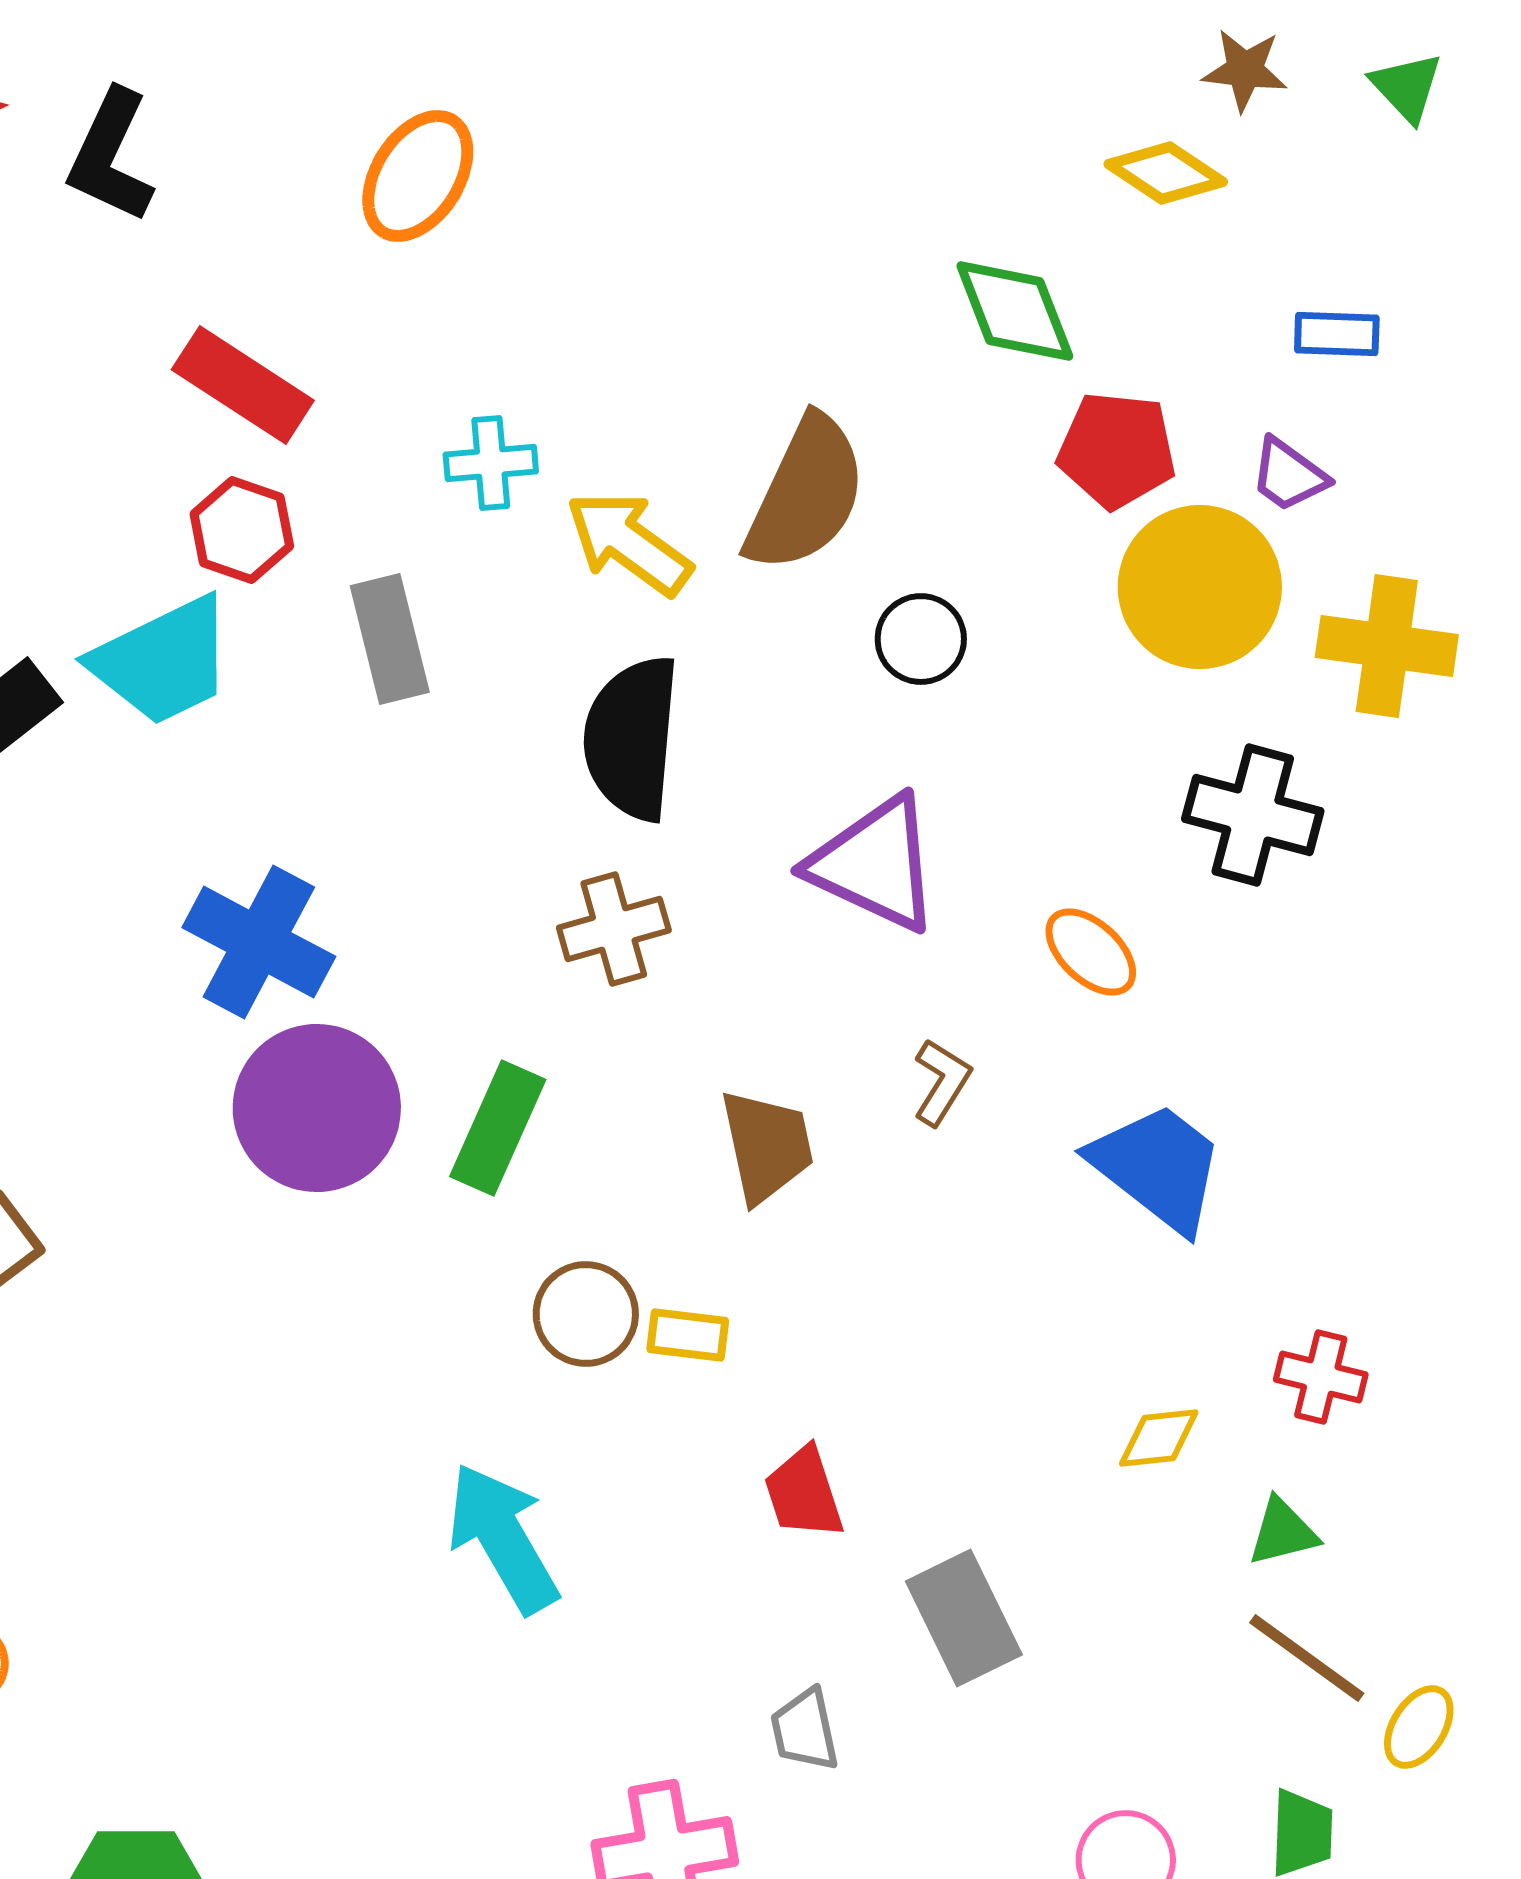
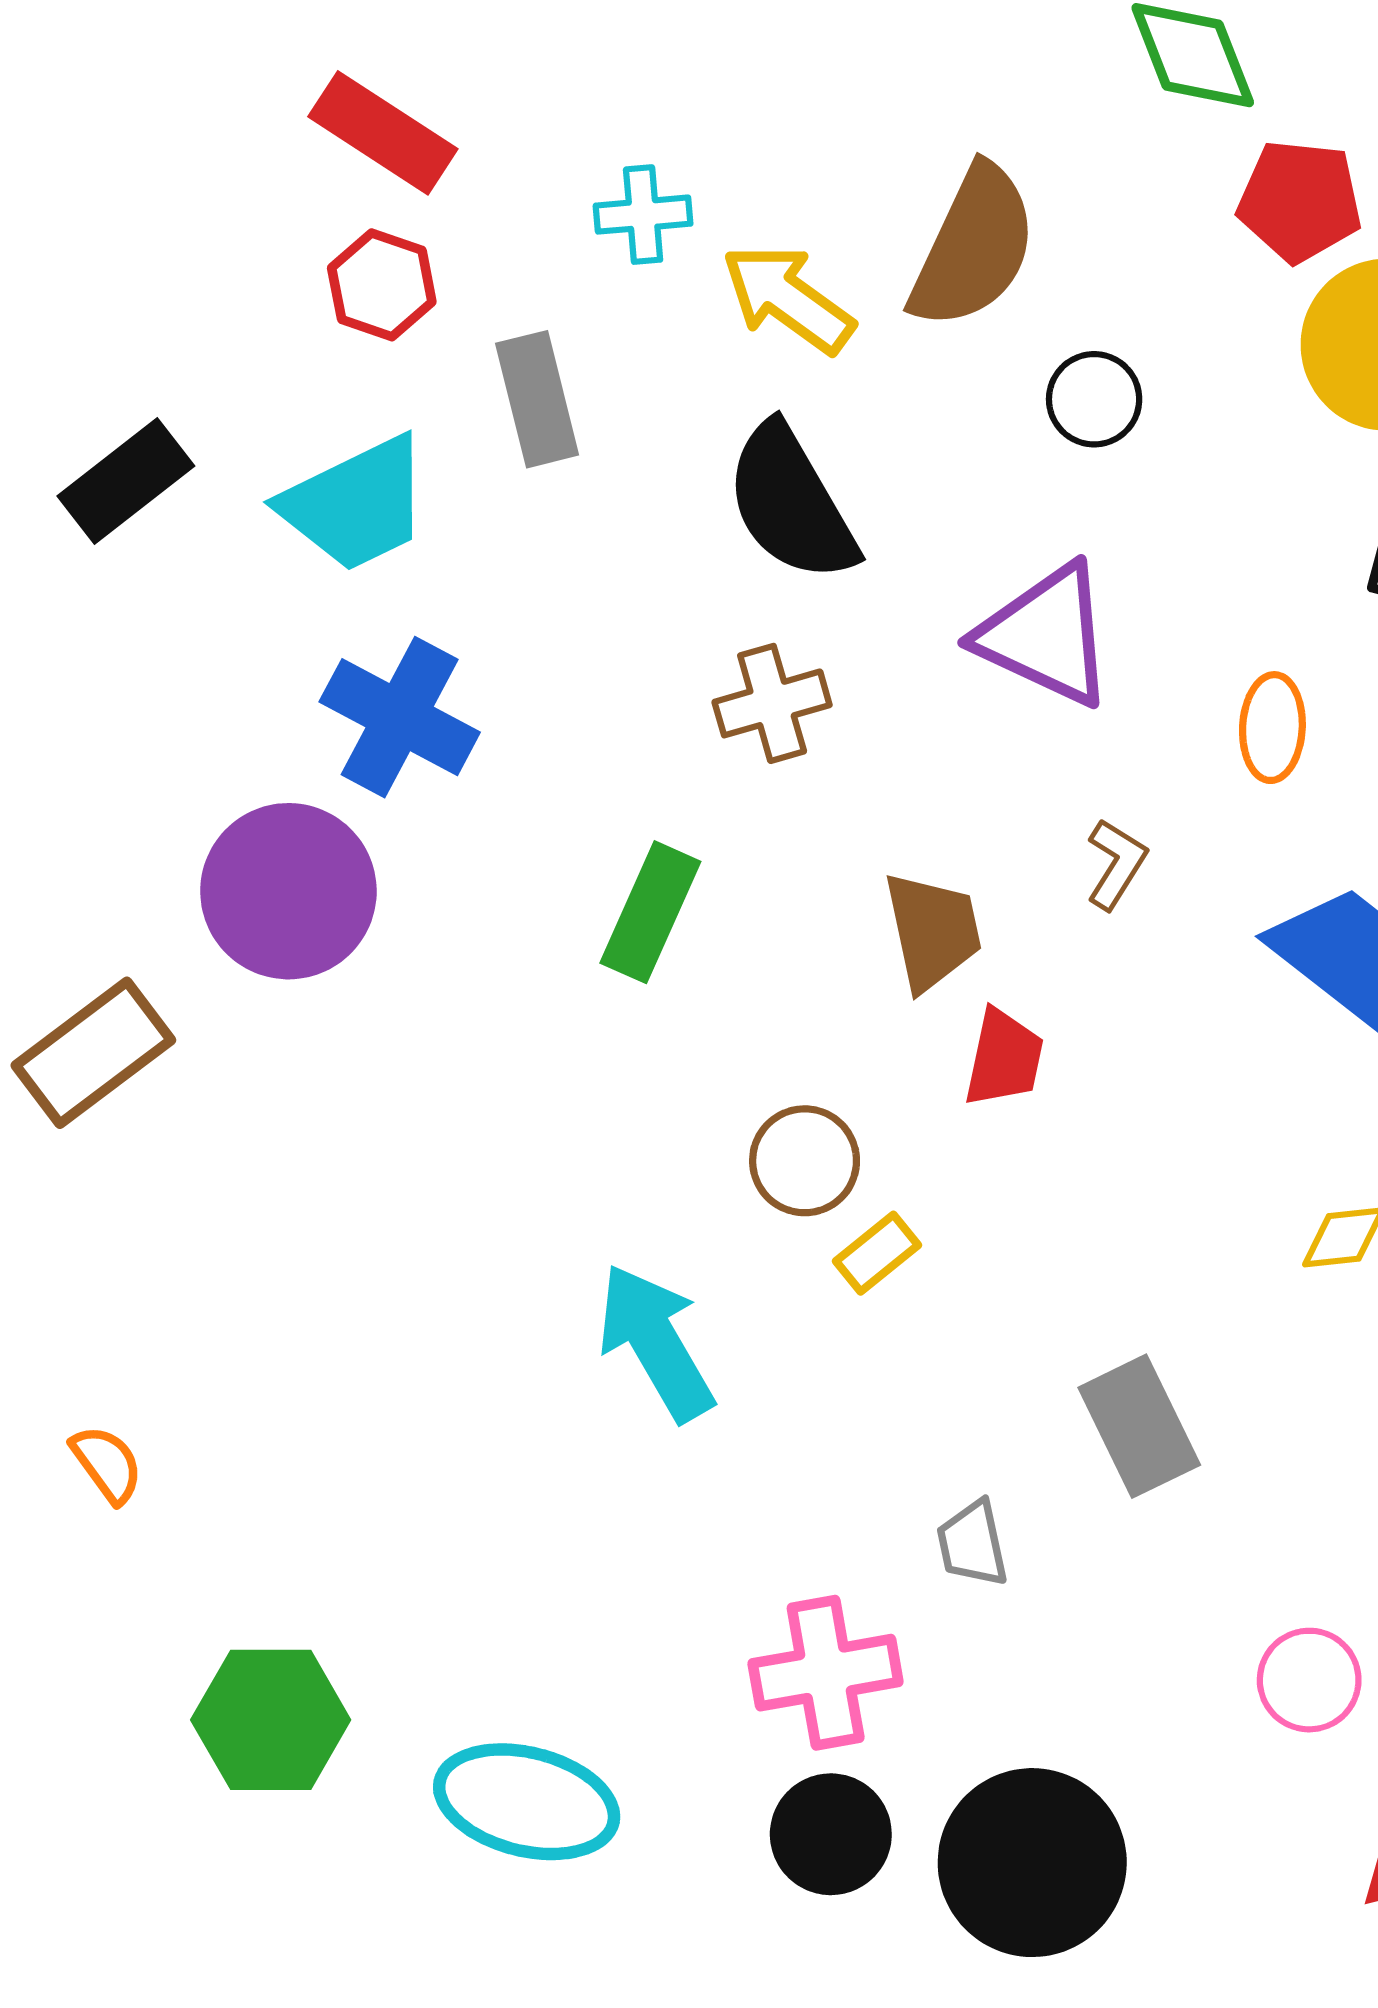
cyan trapezoid: (163, 661) -> (356, 504), moved
black semicircle: (632, 738) -> (791, 503), turned -35
orange ellipse: (1091, 952) -> (1272, 728), turned 50
purple circle: (317, 1108) -> (288, 891), moved
brown circle: (586, 1314) -> (805, 1161), moved
yellow rectangle: (688, 1335) -> (877, 1253), moved, turned -46
red trapezoid: (804, 1493) -> (1004, 1058), moved, turned -150

